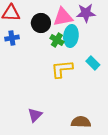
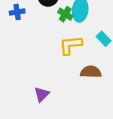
brown semicircle: (81, 122) -> (91, 72), moved

